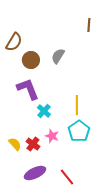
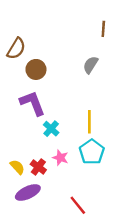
gray semicircle: (58, 56) -> (91, 65), moved
purple ellipse: (35, 173) -> (28, 193), moved

